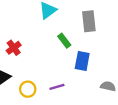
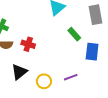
red cross: (14, 48) -> (28, 44), turned -32

